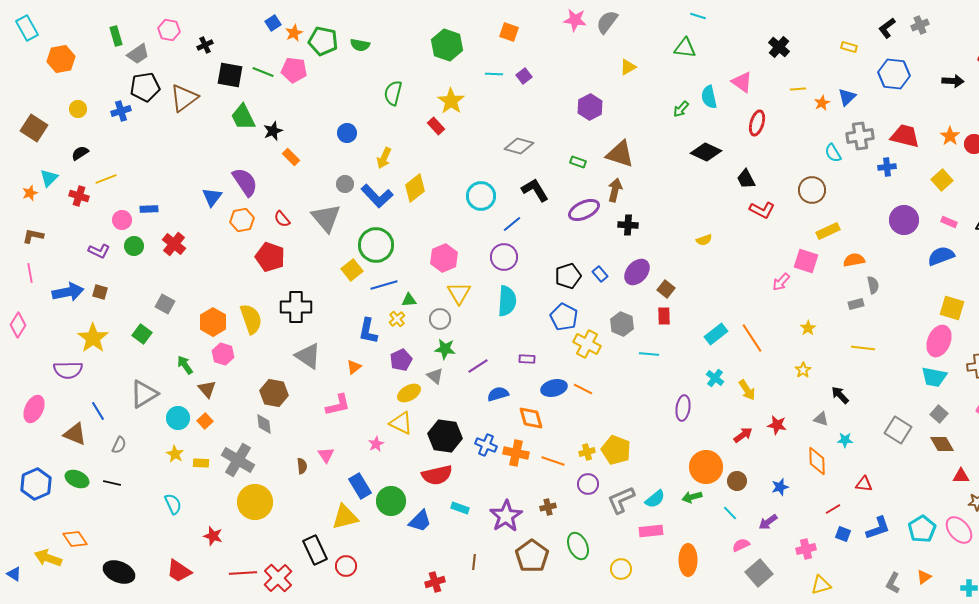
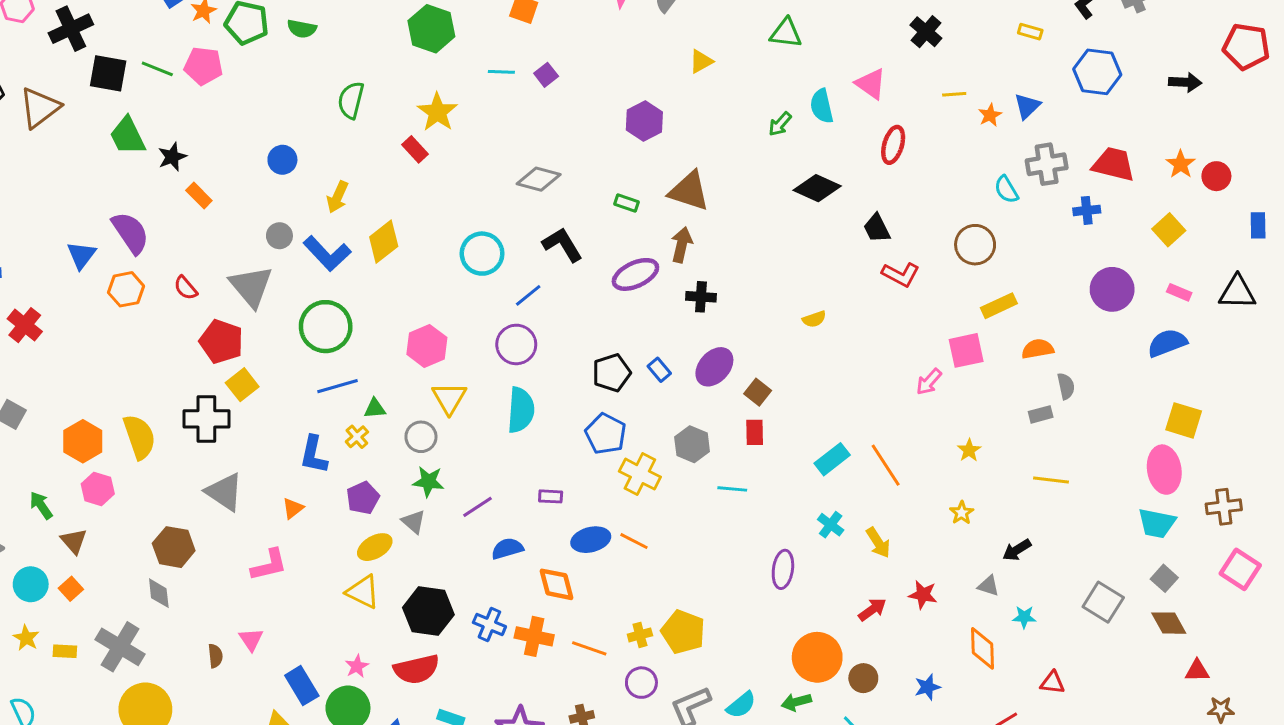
black cross: (205, 45) -> (71, 29), size x1.8
red pentagon: (270, 257) -> (221, 341), moved
pink square: (806, 261) -> (966, 350), turned -30
yellow square: (352, 270) -> (242, 385), moved
pink ellipse: (939, 341) -> (1164, 470), turned -32
black arrow: (840, 395) -> (1017, 550), turned -78
pink star: (376, 444) -> (357, 666), moved

